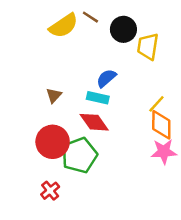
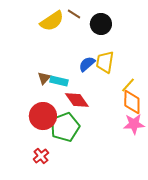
yellow trapezoid: (148, 46) -> (105, 62), moved
cyan rectangle: (98, 98) -> (59, 81), moved

